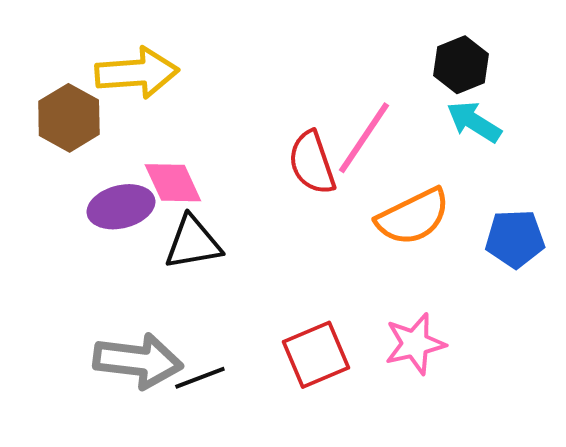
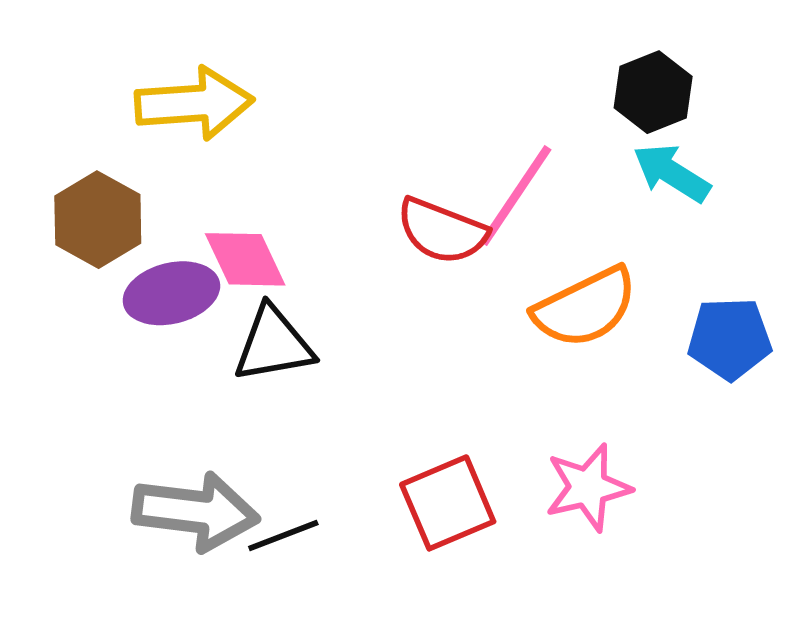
brown hexagon: (69, 118) -> (98, 220), moved
red semicircle: (312, 163) -> (442, 231), turned -50

